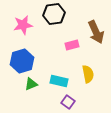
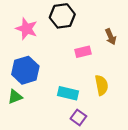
pink star: (23, 25) -> (27, 29), turned 30
brown arrow: (96, 32) -> (111, 37), size x0.6
green triangle: (31, 84) -> (15, 97), moved

